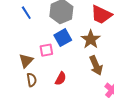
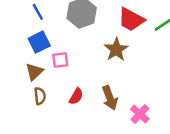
blue square: (63, 38) -> (39, 42), moved
brown arrow: (96, 65) -> (110, 98), moved

